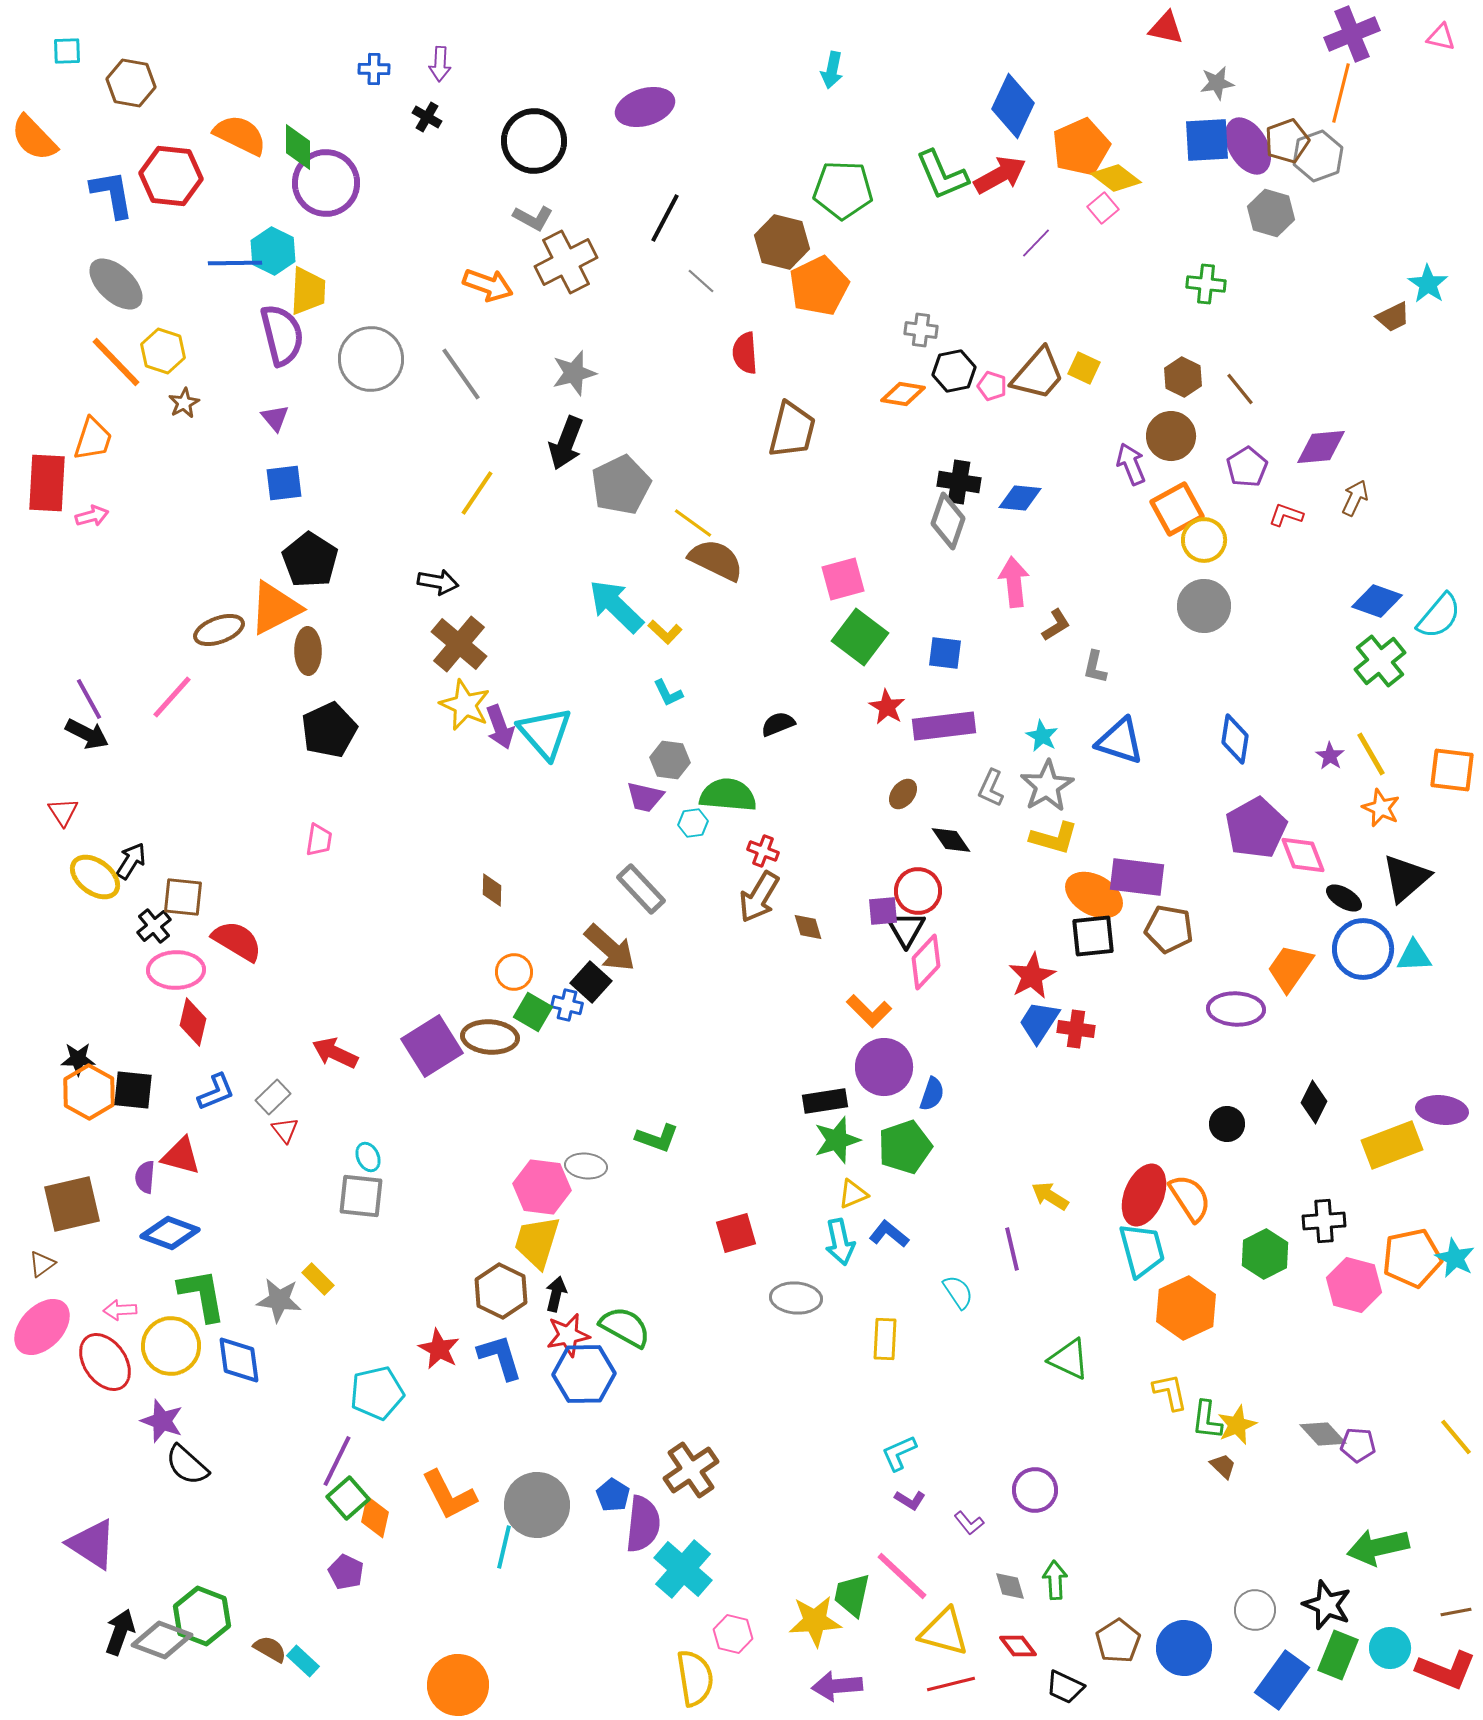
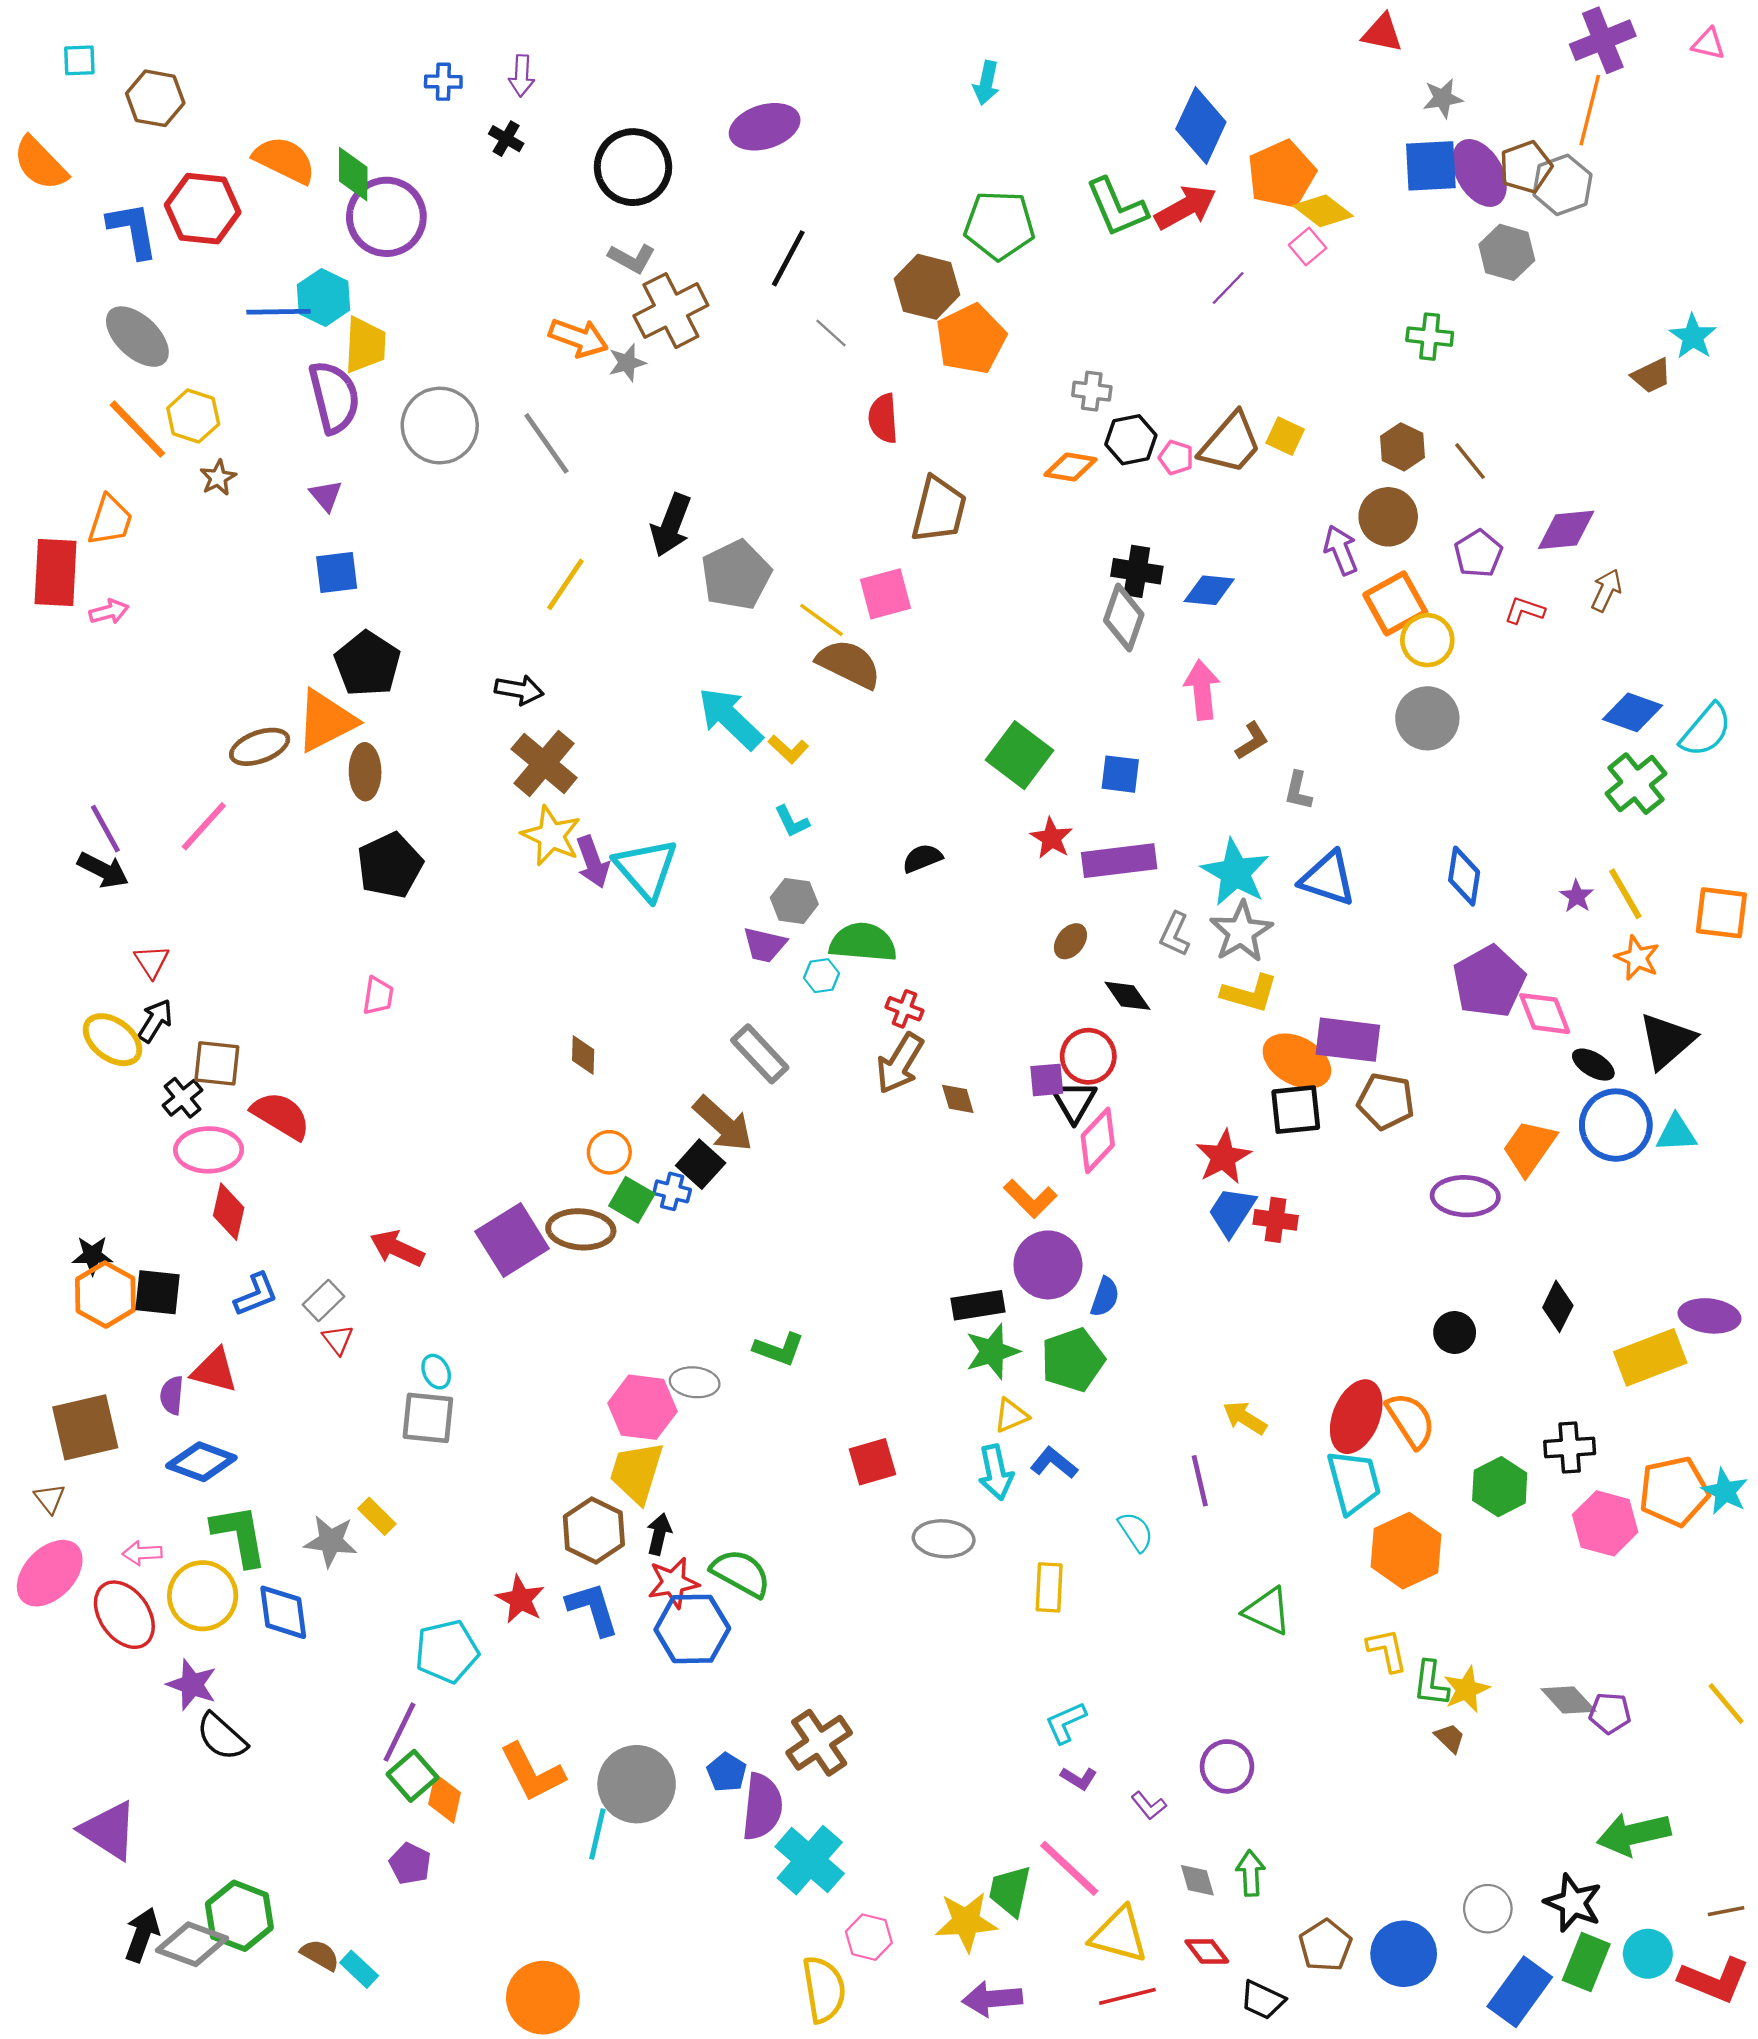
gray star: (574, 373) -> (627, 363), moved, size x0.7
pink square: (843, 579) -> (886, 594), moved
cyan star: (1042, 736) -> (1235, 872), size x1.8
red triangle: (63, 812) -> (152, 961), moved
brown triangle: (42, 1264) -> (50, 1498), turned -32

